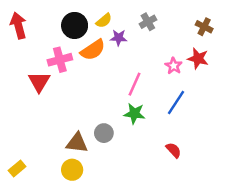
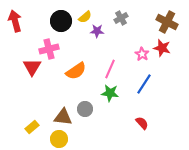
brown cross: (204, 27) -> (167, 22), size x1.5
orange semicircle: (93, 50) -> (76, 71), moved
yellow rectangle: (17, 169) -> (32, 127), moved

